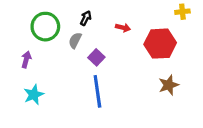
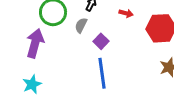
purple arrow: (26, 60) -> (35, 43), size x1.8
cyan star: (34, 95) -> (32, 84), moved

